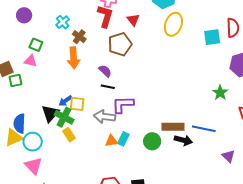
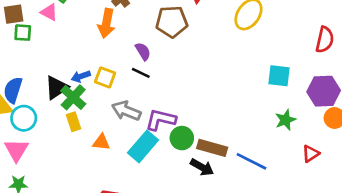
cyan square: (212, 37) -> (279, 76), moved
yellow square: (77, 104) -> (105, 77), moved
purple L-shape: (123, 105) -> (161, 120), moved
cyan rectangle: (123, 139) -> (143, 146), size x1.6
black arrow: (183, 140) -> (202, 167), moved
orange triangle: (111, 141) -> (101, 142), moved
green circle: (152, 141) -> (182, 138), moved

